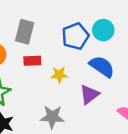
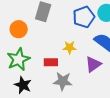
red rectangle: (32, 61) -> (51, 62), moved

